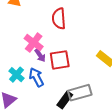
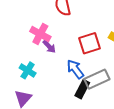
red square: (60, 60) -> (89, 43), moved
blue arrow: (36, 77) -> (75, 69), moved

